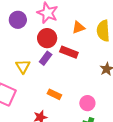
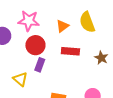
red rectangle: (69, 52) -> (70, 51), moved

